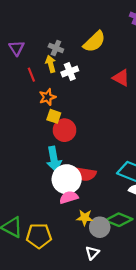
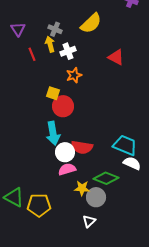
orange star: (47, 97) -> (74, 75), moved
white circle: (67, 179) -> (65, 152), size x0.7
green diamond: (119, 220) -> (106, 178), moved

